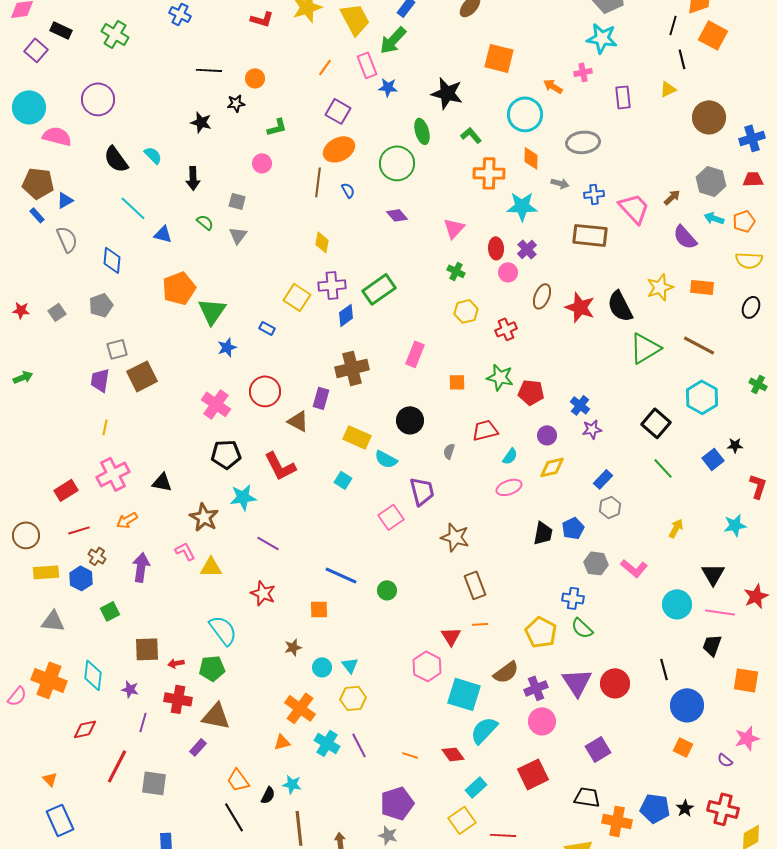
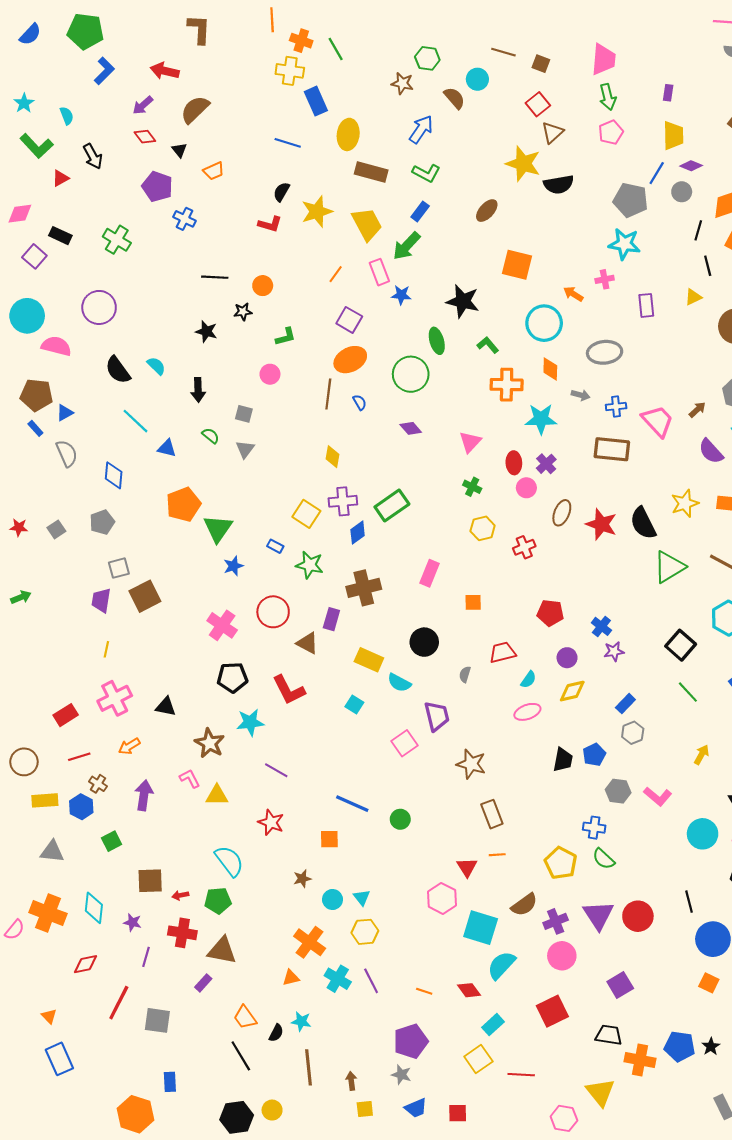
green star: (500, 377) -> (310, 565), moved

